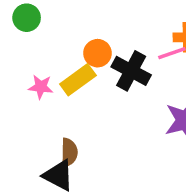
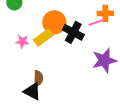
orange circle: (97, 53) -> (54, 22), size x1.5

